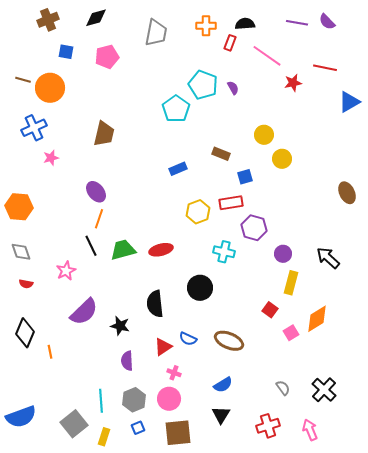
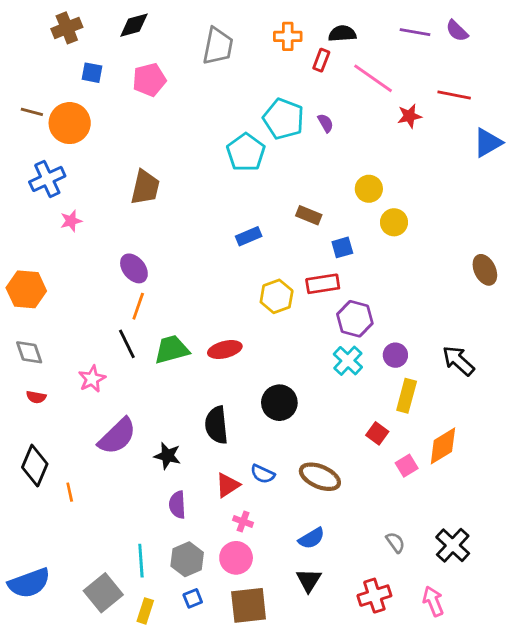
cyan cross: (224, 252) -> (348, 361), moved, turned 30

